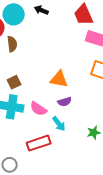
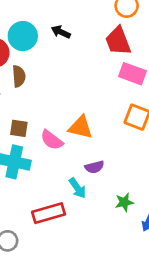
brown square: (14, 82) -> (19, 128), turned 32
purple semicircle: (65, 102) -> (94, 167), moved
pink semicircle: (38, 109) -> (52, 140), moved

